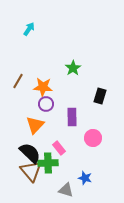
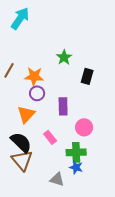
cyan arrow: (29, 29) -> (20, 18), size x1.6
black rectangle: (100, 96) -> (87, 76), moved
green cross: (48, 163) -> (76, 152), moved

